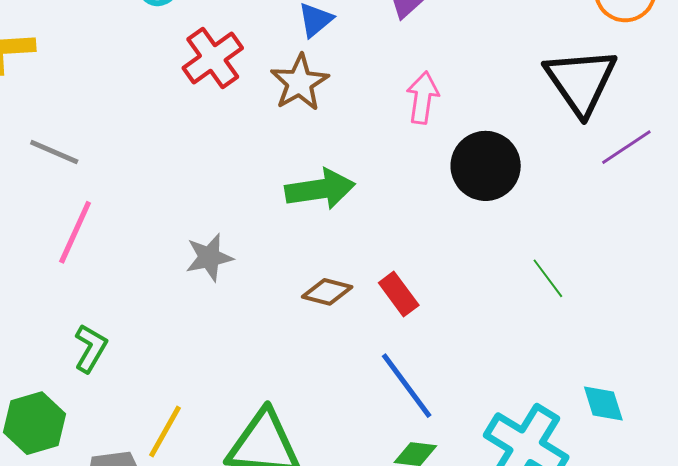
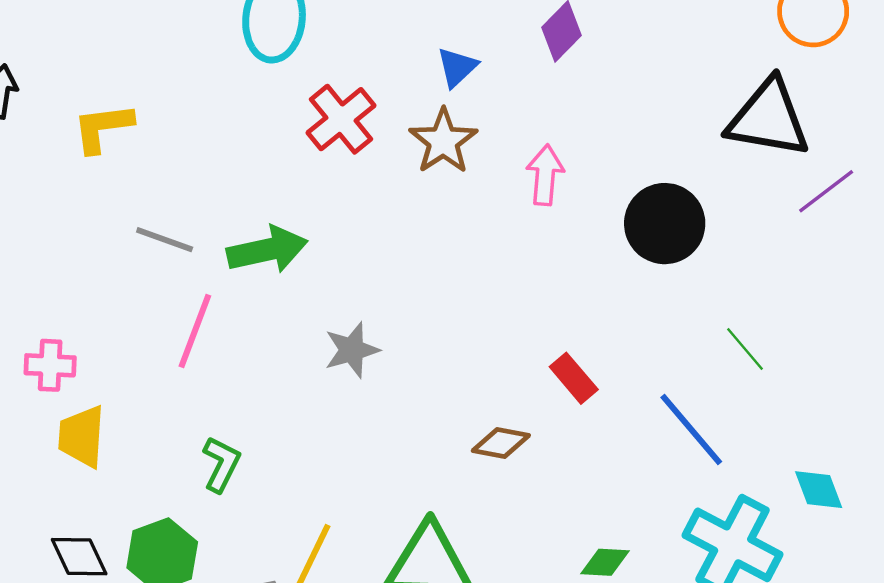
black triangle: (581, 81) -> (768, 118), turned -42
pink arrow: (423, 98) -> (545, 175), moved
green arrow: (320, 189) -> (267, 250), moved
brown diamond: (327, 292) -> (501, 443), moved
blue line: (407, 386) -> (691, 429), moved

